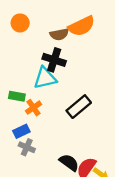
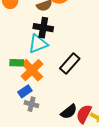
orange cross: (33, 108) -> (32, 70), size x1.6
black semicircle: (69, 163) -> (69, 112), turned 114

